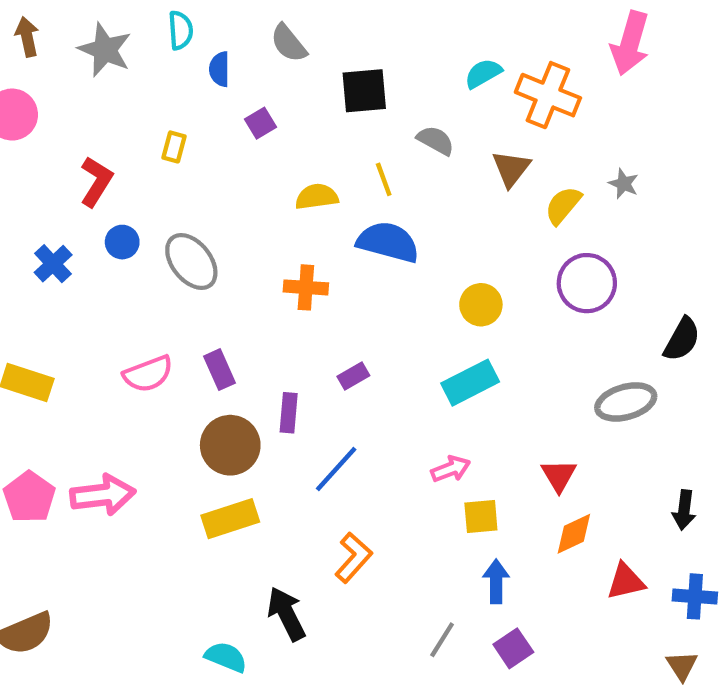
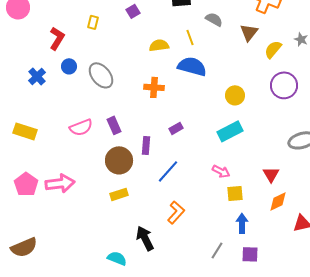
pink arrow: (451, 469) -> (221, 171), turned 48
yellow rectangle: (230, 519) -> (119, 194), size x0.7
purple square: (513, 648) -> (250, 254), turned 36

